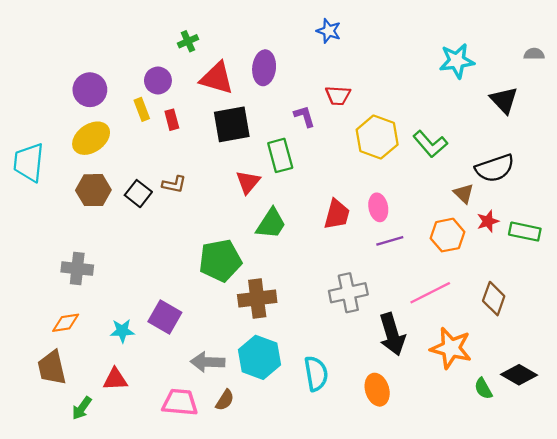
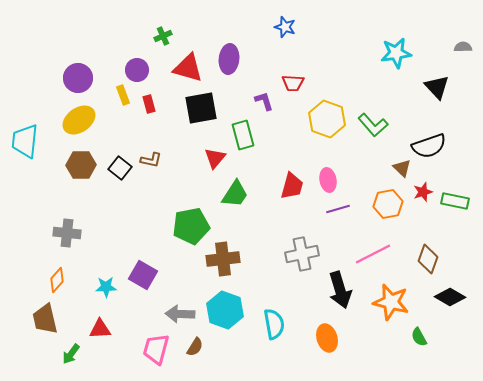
orange diamond: (66, 323) -> (57, 280), turned -40
black diamond: (519, 375) -> (450, 297), moved
pink trapezoid: (180, 402) -> (156, 349), turned -80

